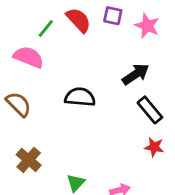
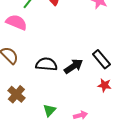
black arrow: (136, 74) -> (73, 66), moved
black semicircle: (80, 97) -> (46, 64), moved

